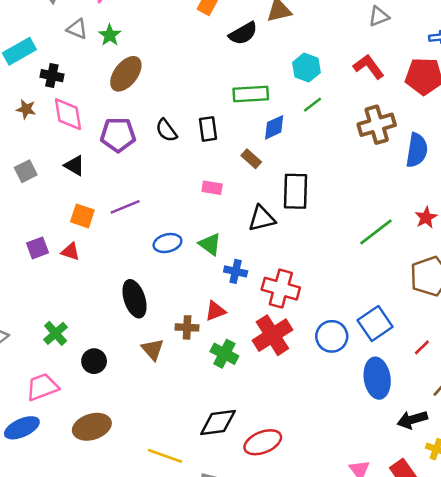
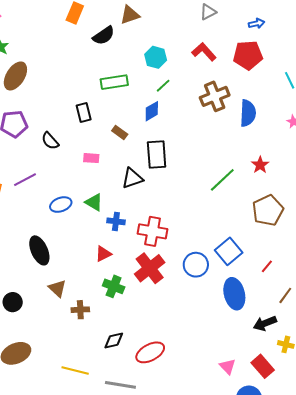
blue diamond: (274, 127) -> (152, 111), moved
black semicircle: (166, 130) -> (50, 141), moved
brown cross: (187, 327) -> (80, 310), moved
black diamond: (218, 423) -> (114, 340), size x0.7

